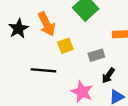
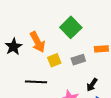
gray rectangle: (96, 55) -> (78, 60), moved

